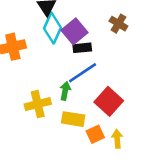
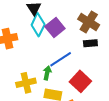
brown cross: (118, 24) -> (89, 22), size x1.5
black rectangle: (82, 48) -> (90, 43), moved

